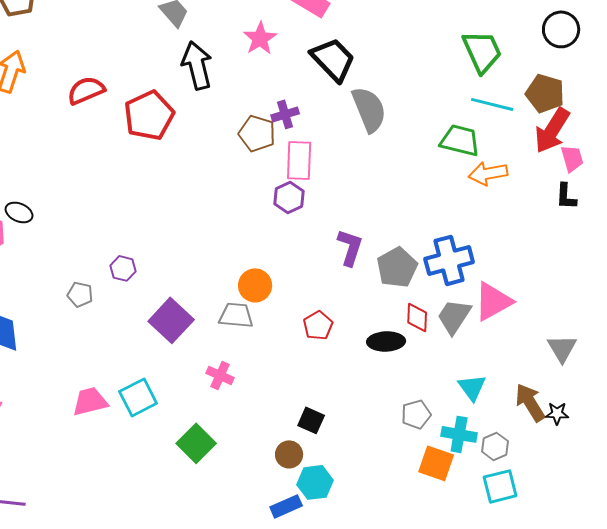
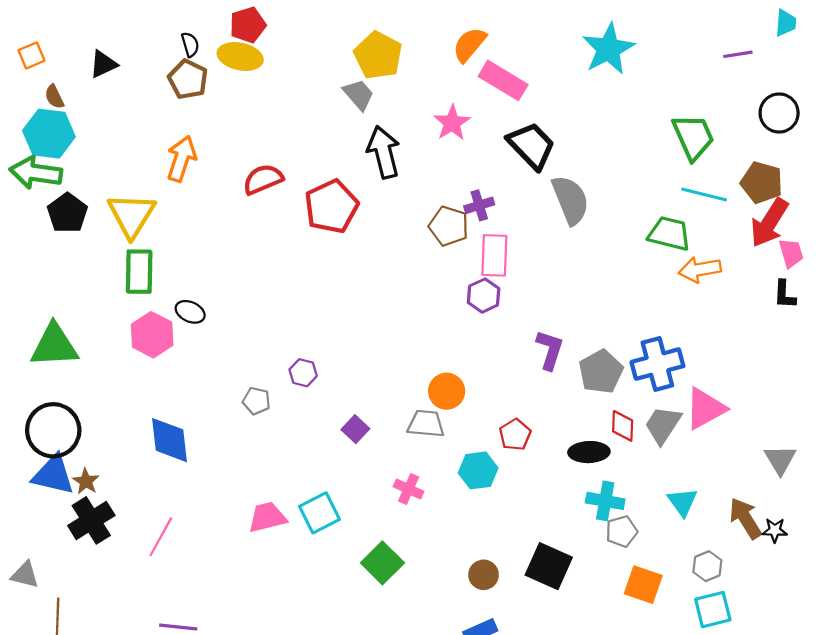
purple square: (171, 320) -> (355, 429), size x0.6
black square: (311, 420) -> (549, 566), moved, size x1.6
cyan cross: (459, 434) -> (605, 501), moved
cyan hexagon: (315, 482) -> (478, 470), moved

